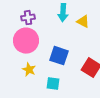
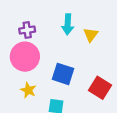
yellow triangle: (83, 22) -> (91, 35), turned 40

